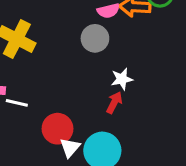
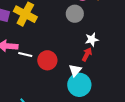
red circle: (58, 129) -> (47, 60), moved
white triangle: (70, 148) -> (75, 70), moved

